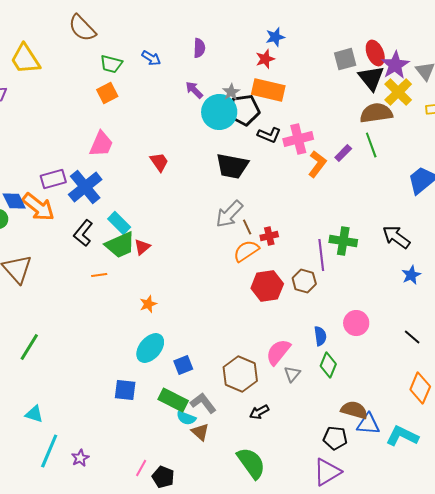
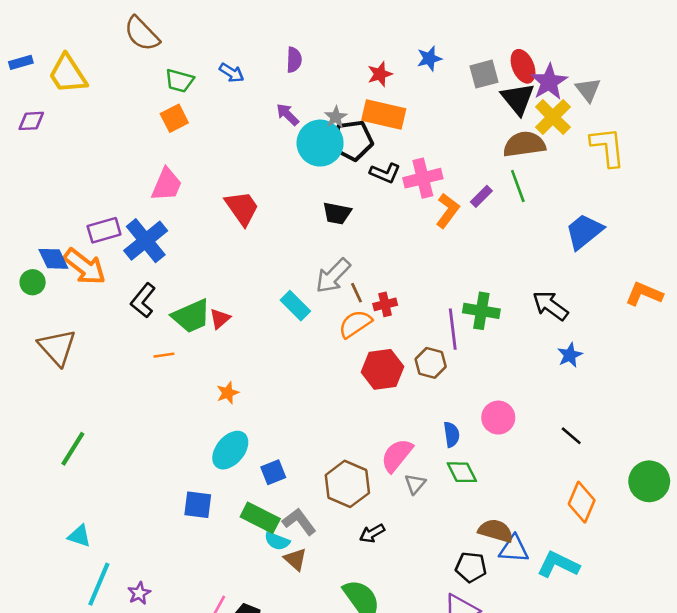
blue star: (275, 37) -> (429, 58), moved
red trapezoid: (159, 162) -> (242, 208), size x1.4
black trapezoid: (232, 166) -> (337, 213), size x0.7
cyan rectangle: (119, 223) -> (295, 306), moved
green diamond: (328, 365) -> (462, 472), turned -50

